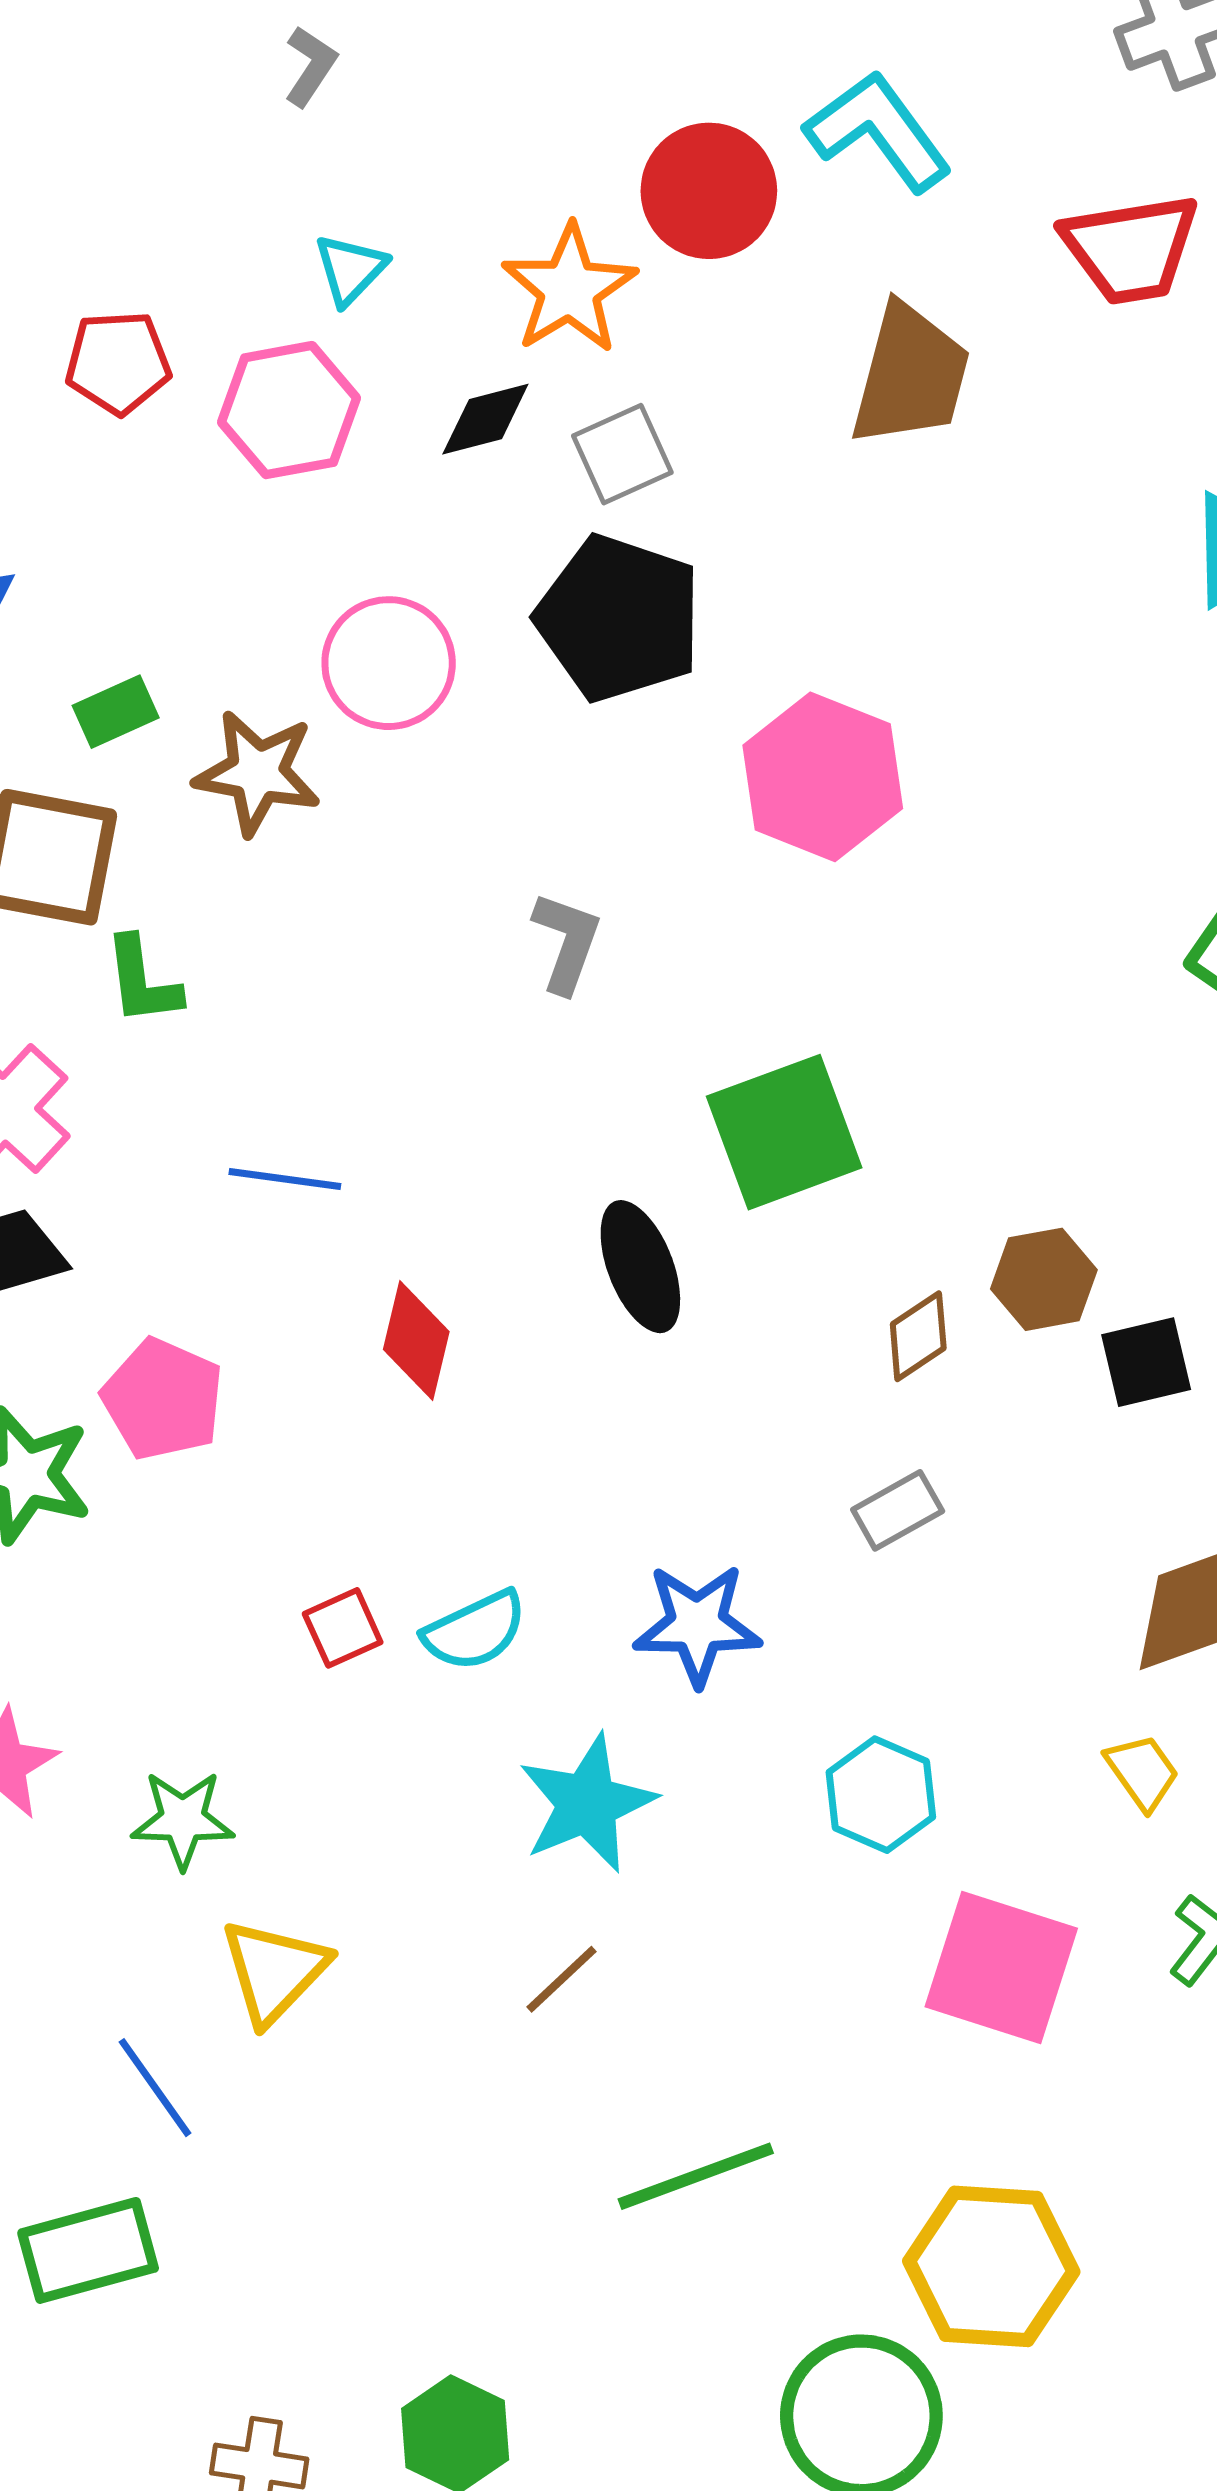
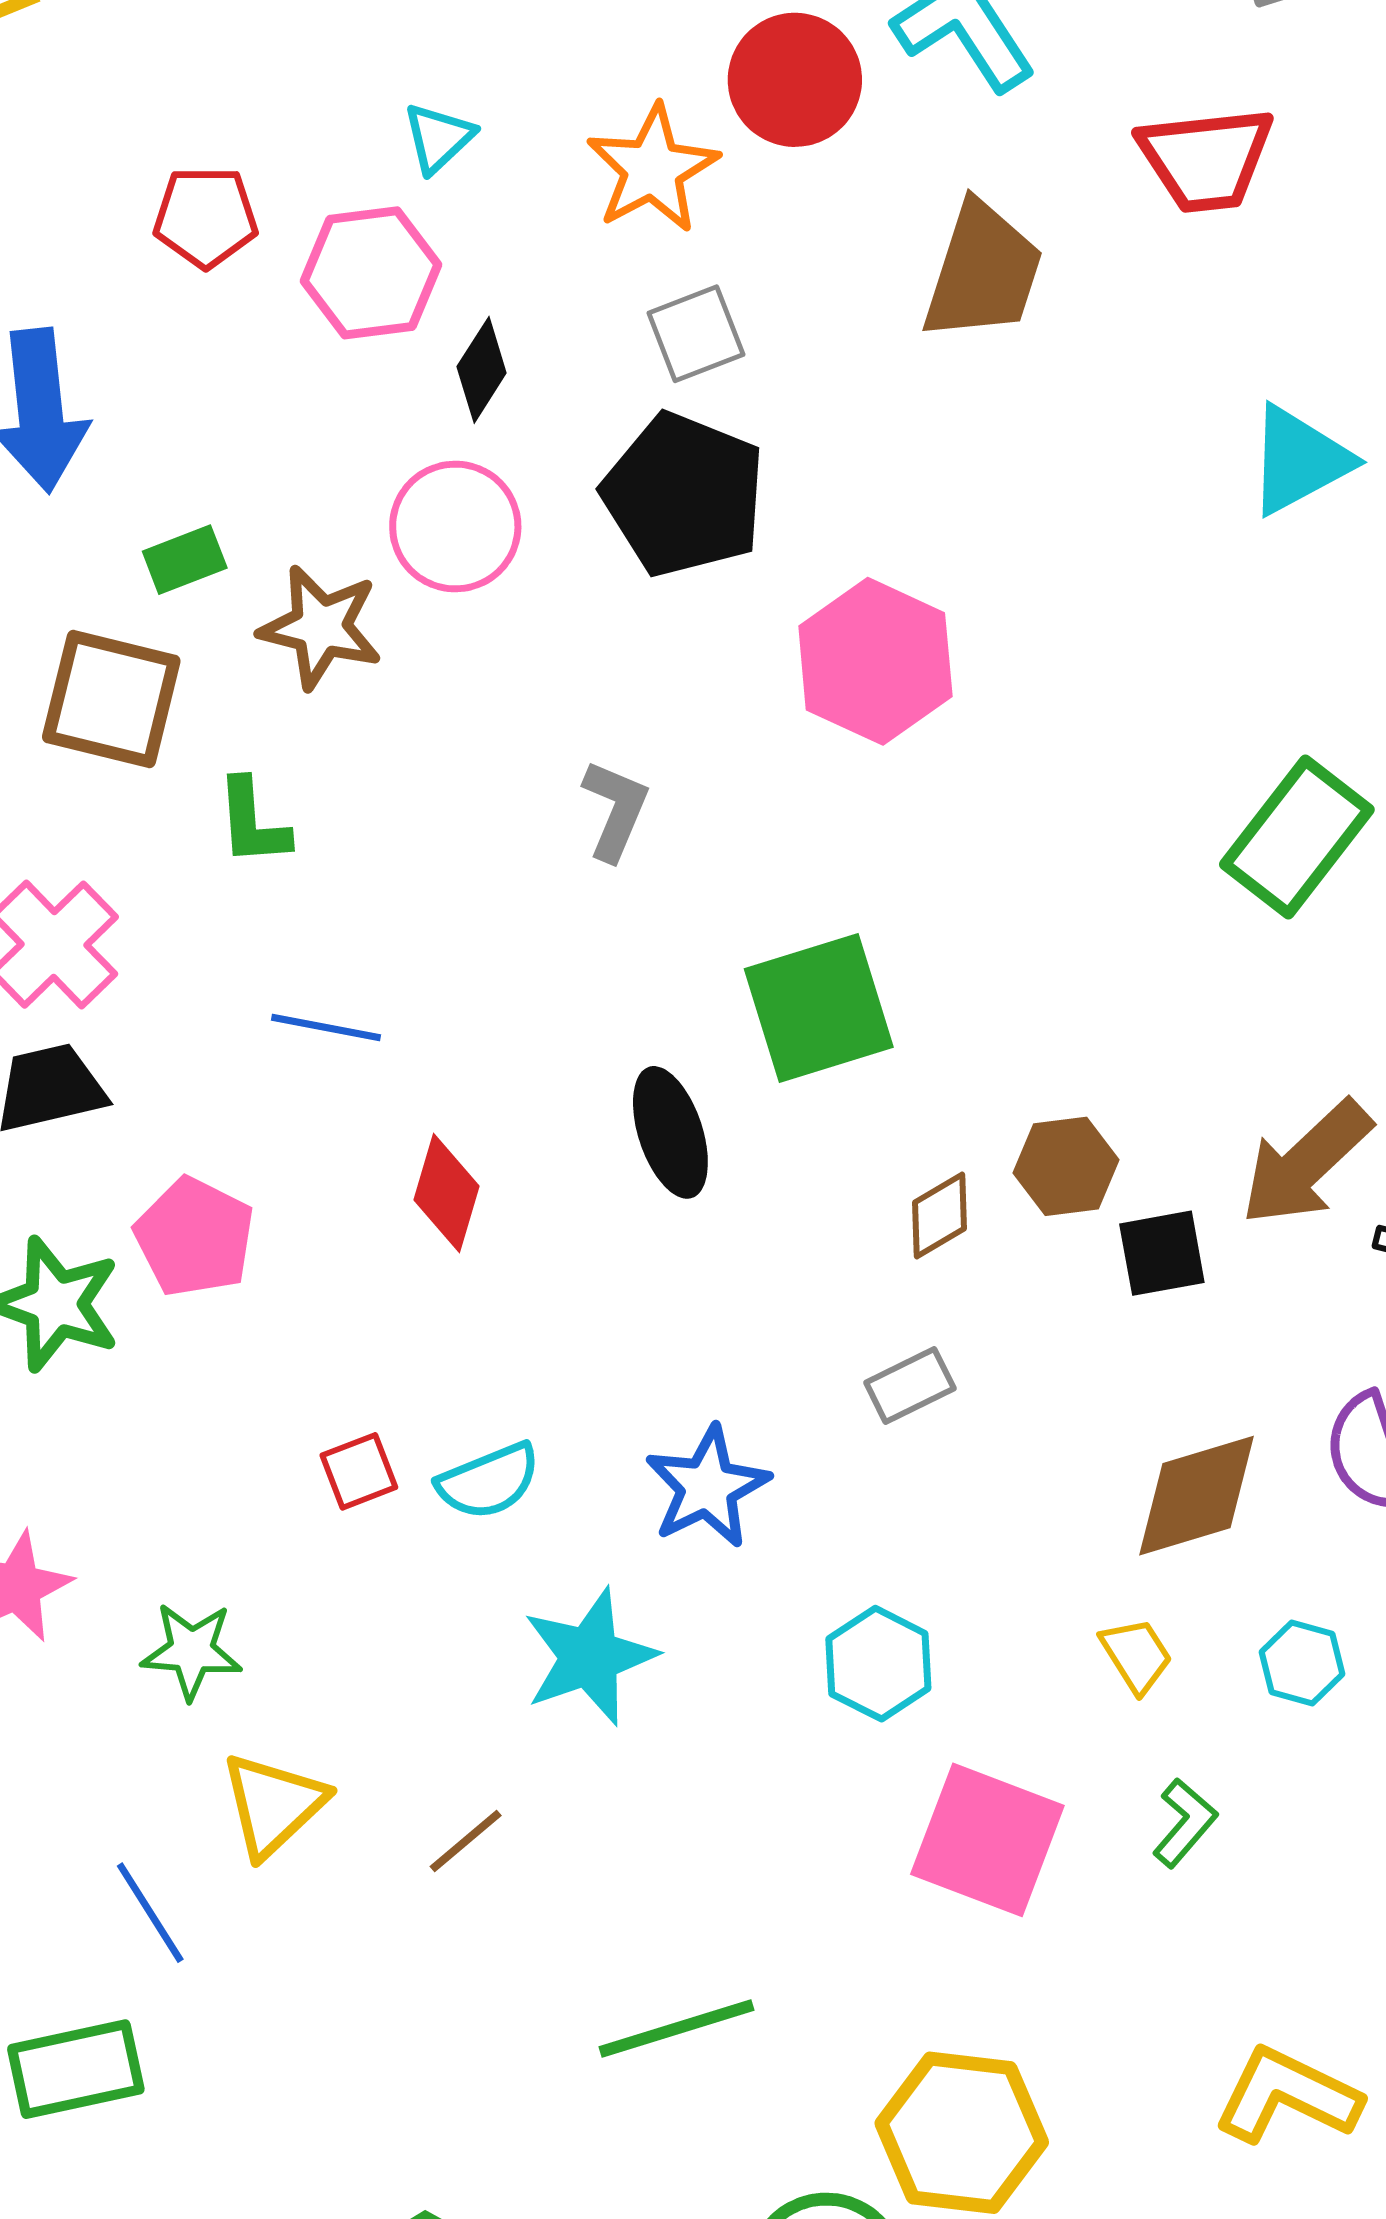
black diamond: (485, 419) -> (482, 370), moved, turned -46
green L-shape: (142, 981) -> (252, 822), moved
blue star: (697, 1625) -> (707, 1487), turned -30
brown line: (562, 1979) -> (466, 1841), moved

